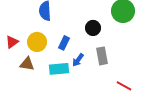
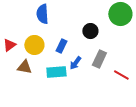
gray rectangle: (102, 56) -> (99, 59), turned 36
red line: (124, 86) -> (121, 75), moved

